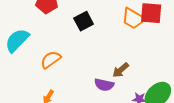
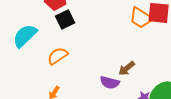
black square: (84, 21) -> (65, 20), moved

